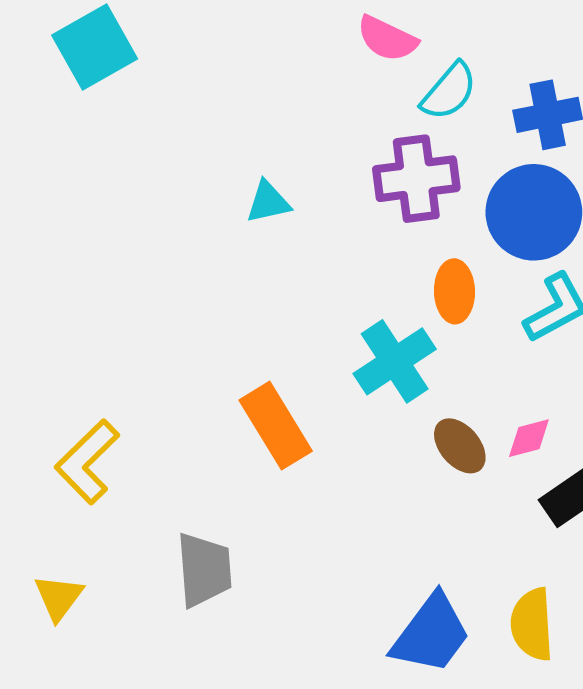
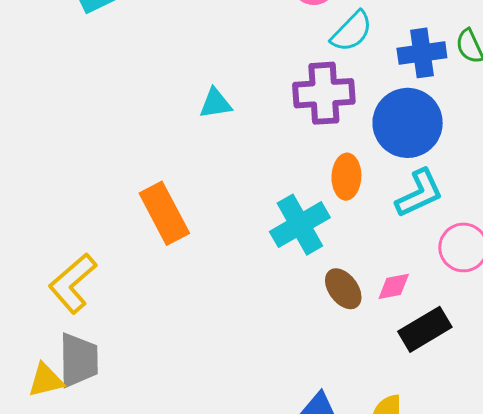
orange rectangle: (276, 426) -> (164, 213), moved
gray trapezoid: (204, 570) -> (79, 360), moved
yellow triangle: (59, 597) -> (46, 380), turned 36

